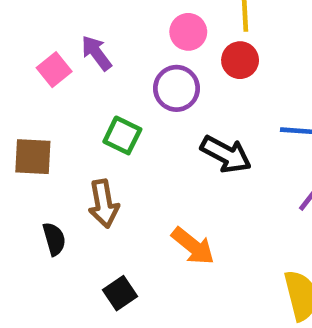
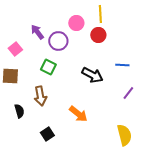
pink square: (54, 70) -> (15, 49), moved
purple circle: (176, 88) -> (58, 41), moved

